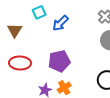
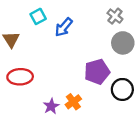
purple pentagon: (59, 61) -> (97, 72), moved

